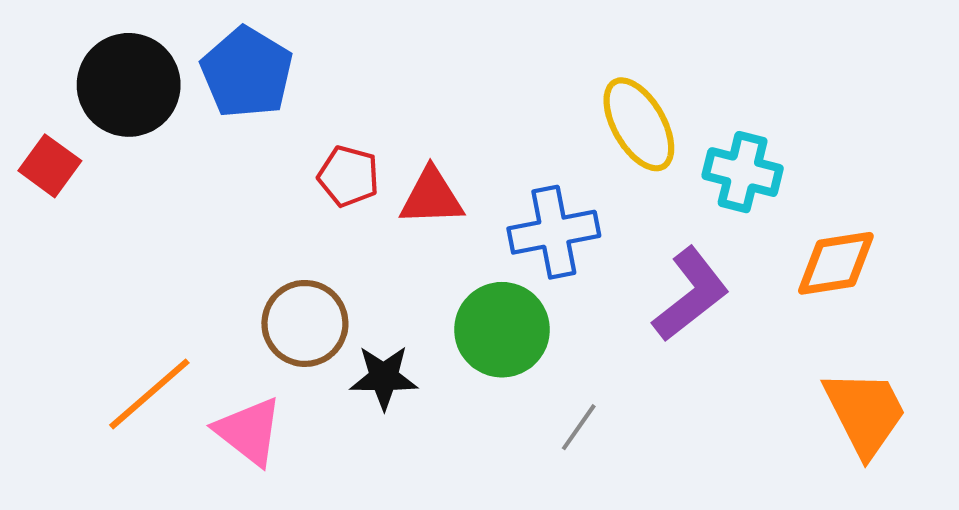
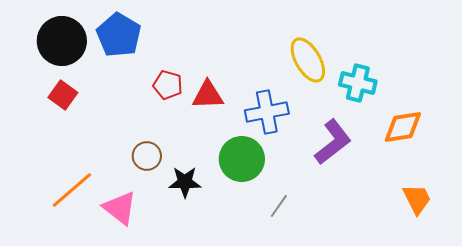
red square: (50, 166) -> (63, 95), moved
brown circle: (305, 323) -> (147, 156), size x0.7
orange trapezoid: (865, 413) -> (417, 199), size x0.7

